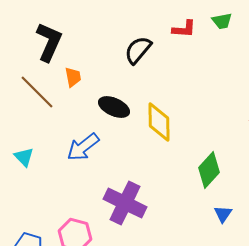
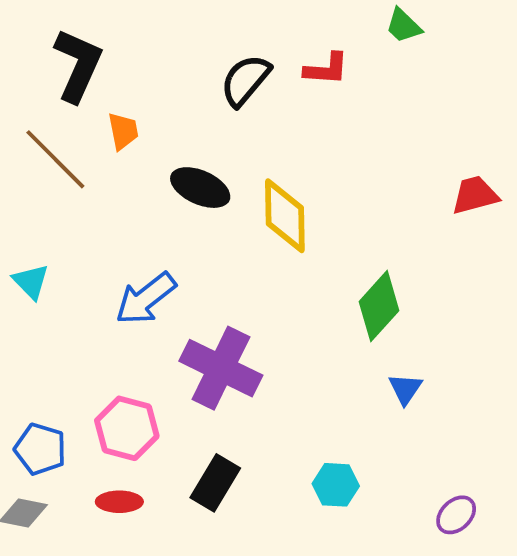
green trapezoid: (222, 21) -> (403, 26), turned 55
red L-shape: (184, 29) -> (326, 69), moved
blue arrow: (83, 147) -> (146, 299), moved

